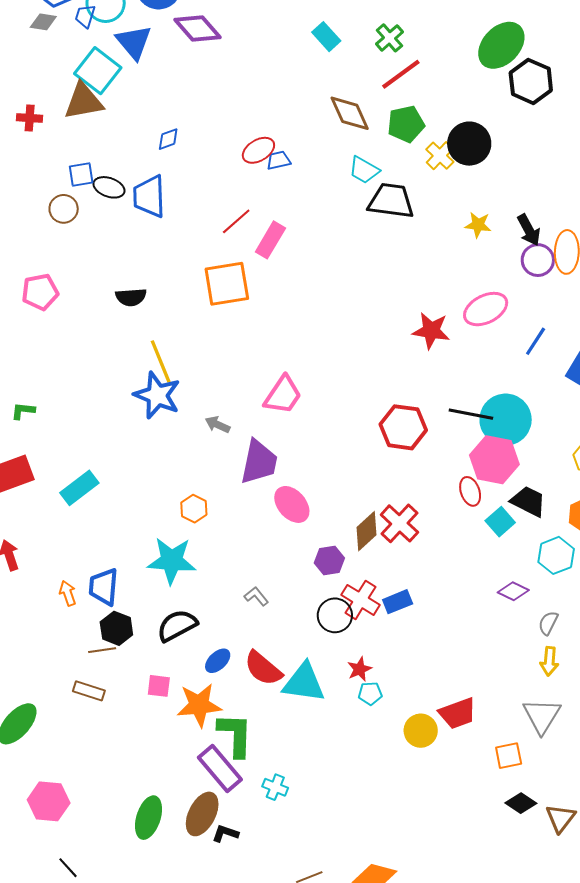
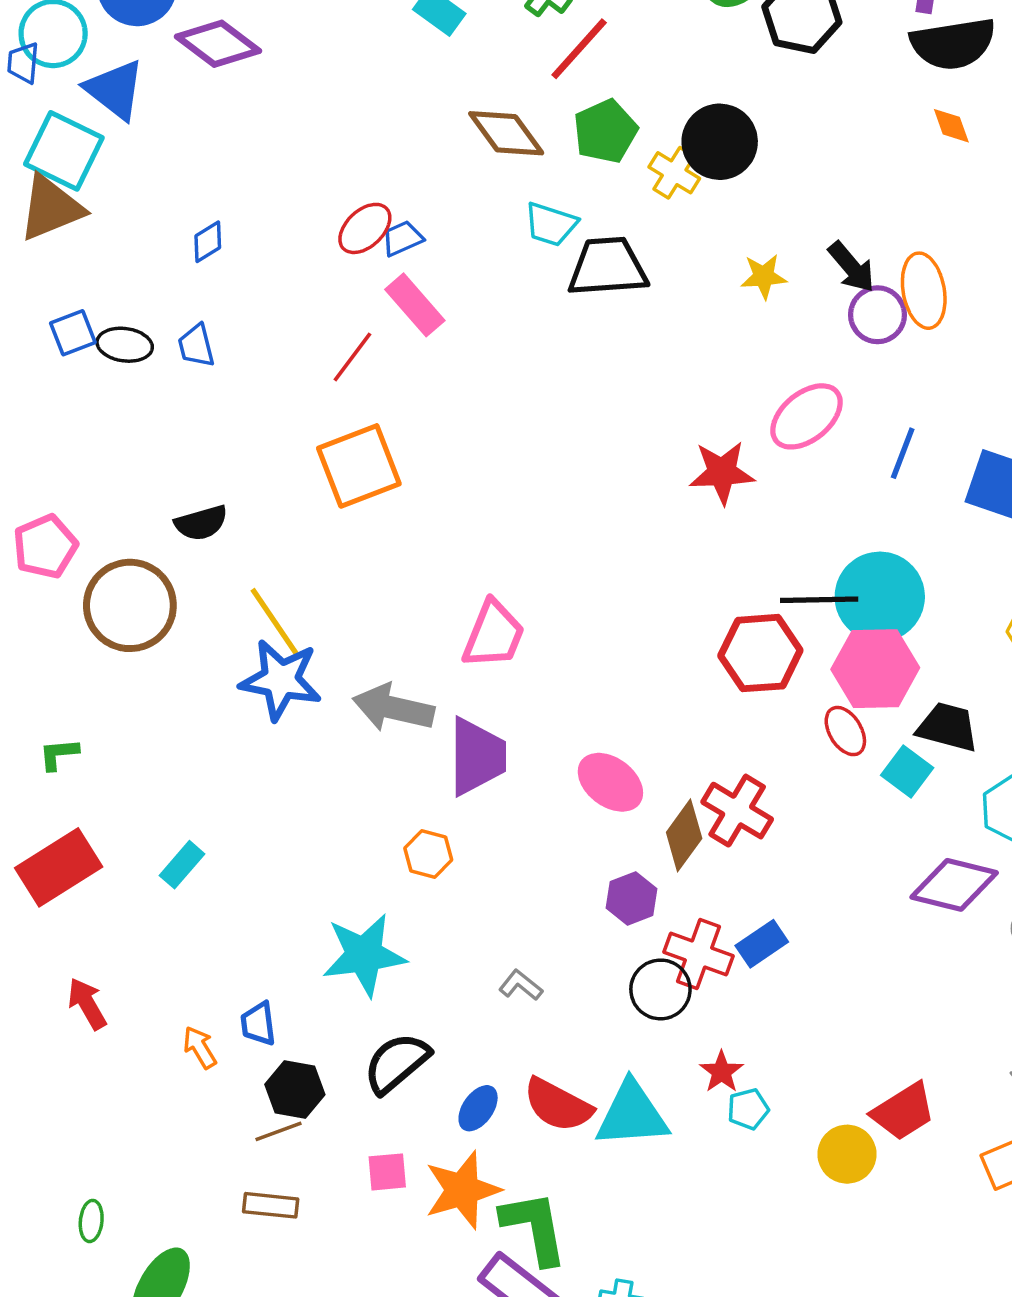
blue trapezoid: (149, 196) -> (196, 346), size x0.6
brown circle: (64, 209) -> (130, 605), moved, size x1.8
pink rectangle: (270, 240) -> (415, 305), moved, turned -60
gray arrow: (218, 425) -> (393, 708), size x1.8
red hexagon: (403, 427) -> (760, 653), moved
cyan rectangle: (79, 488) -> (182, 865), size x0.7
pink ellipse: (292, 504) -> (610, 782), moved
orange hexagon: (194, 509) -> (428, 854), moved
blue trapezoid: (104, 587) -> (258, 1024), size x0.7
purple diamond: (513, 591) -> (954, 885), size x1.6

